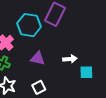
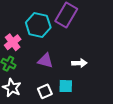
cyan square: (86, 72) -> (66, 86), moved

